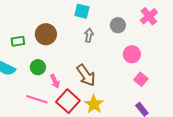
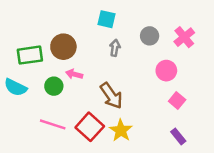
pink cross: (149, 16) -> (184, 37), moved
green rectangle: (18, 41) -> (30, 55), size x1.5
pink arrow: (55, 81) -> (74, 74), moved, turned 128

